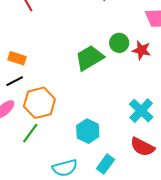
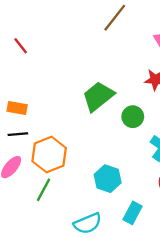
green circle: (119, 43) -> (133, 117), moved
black line: (15, 81) -> (18, 134), turned 30

